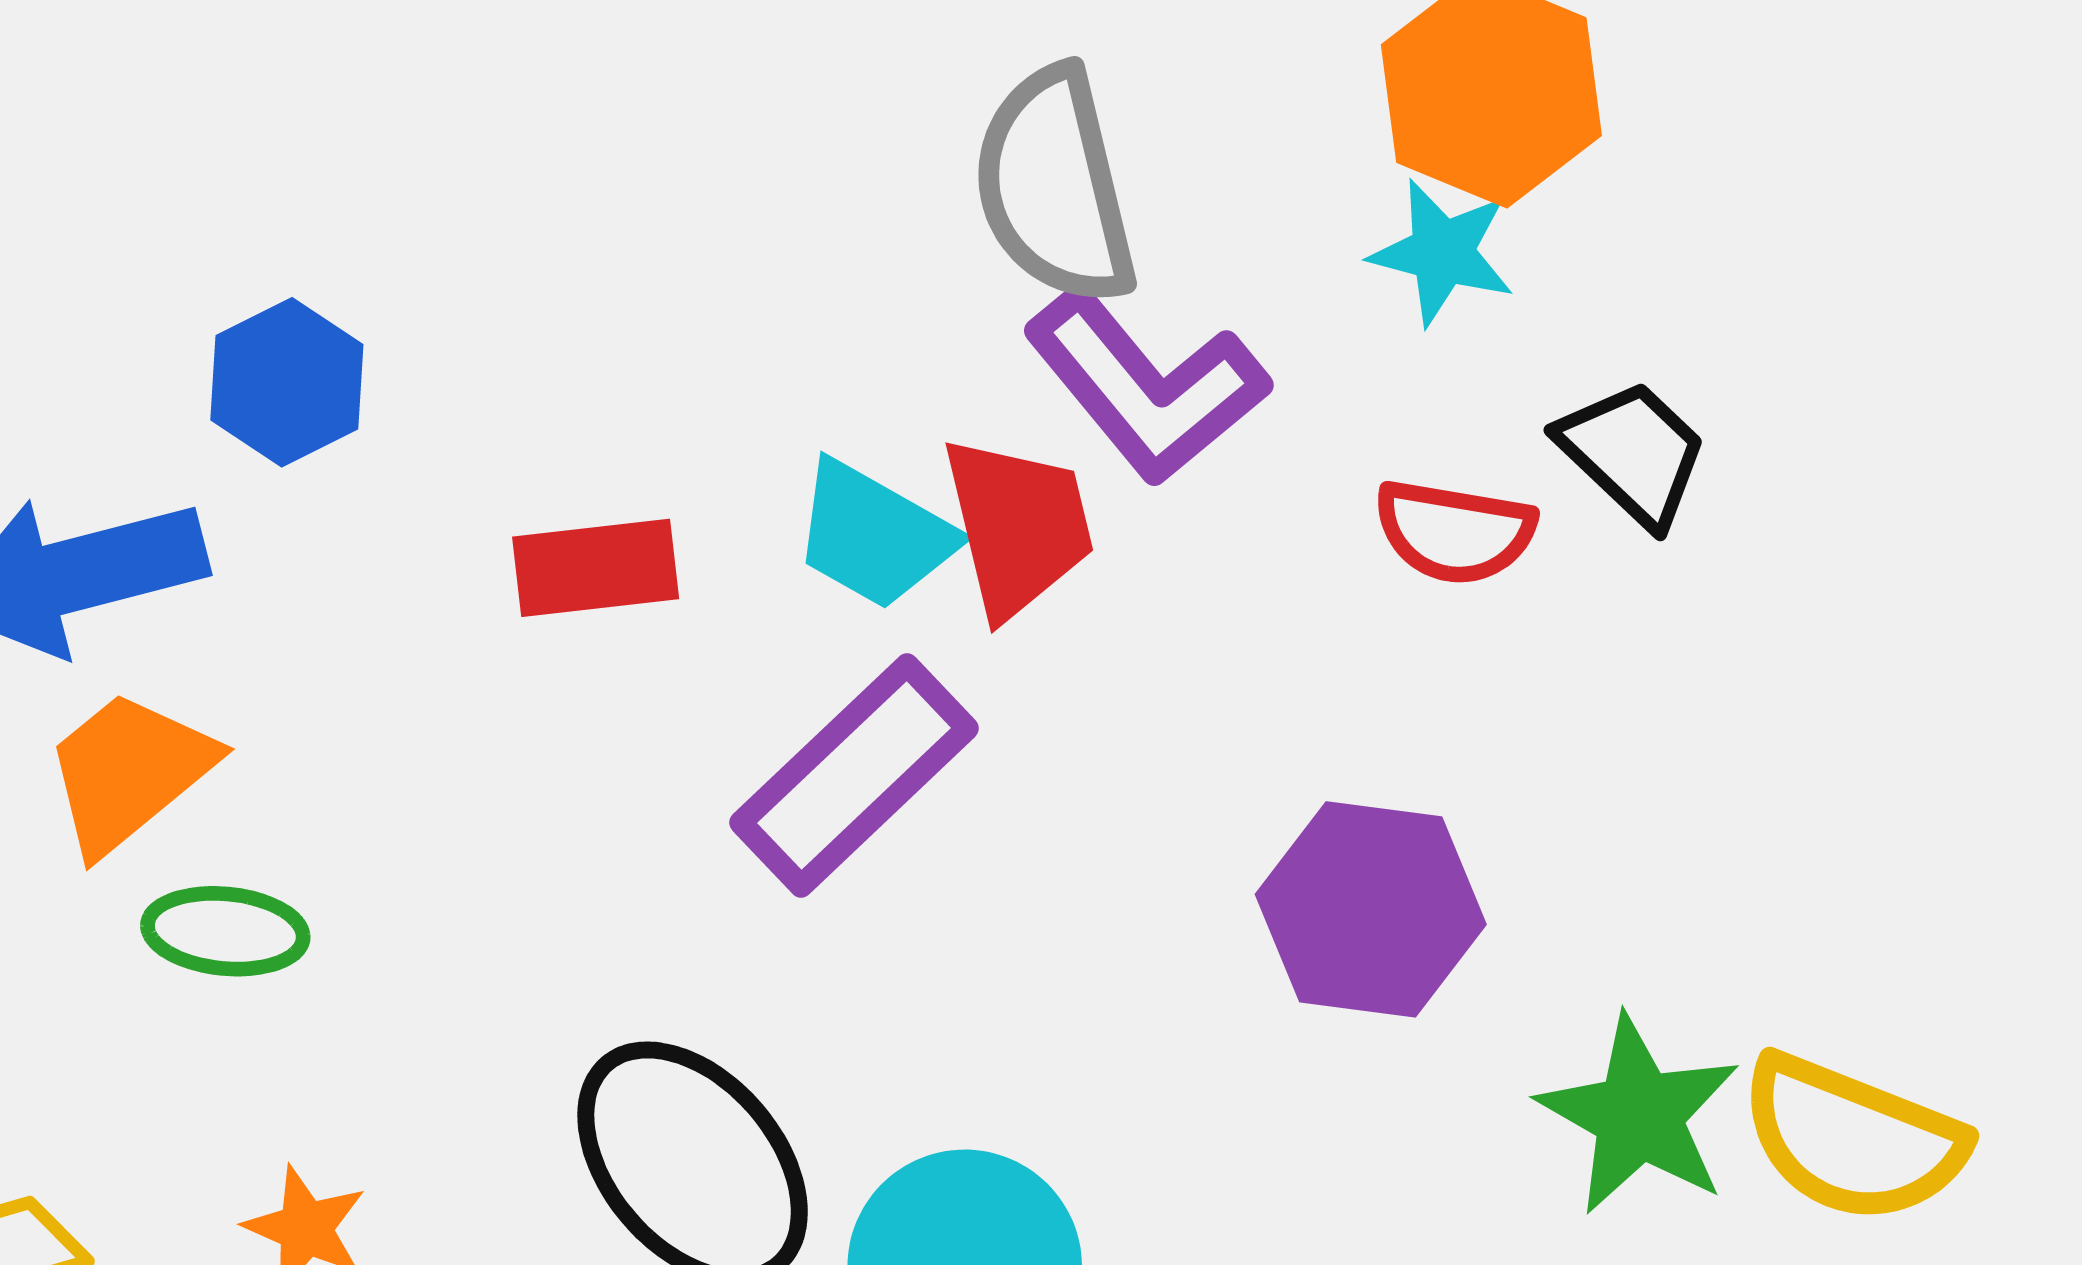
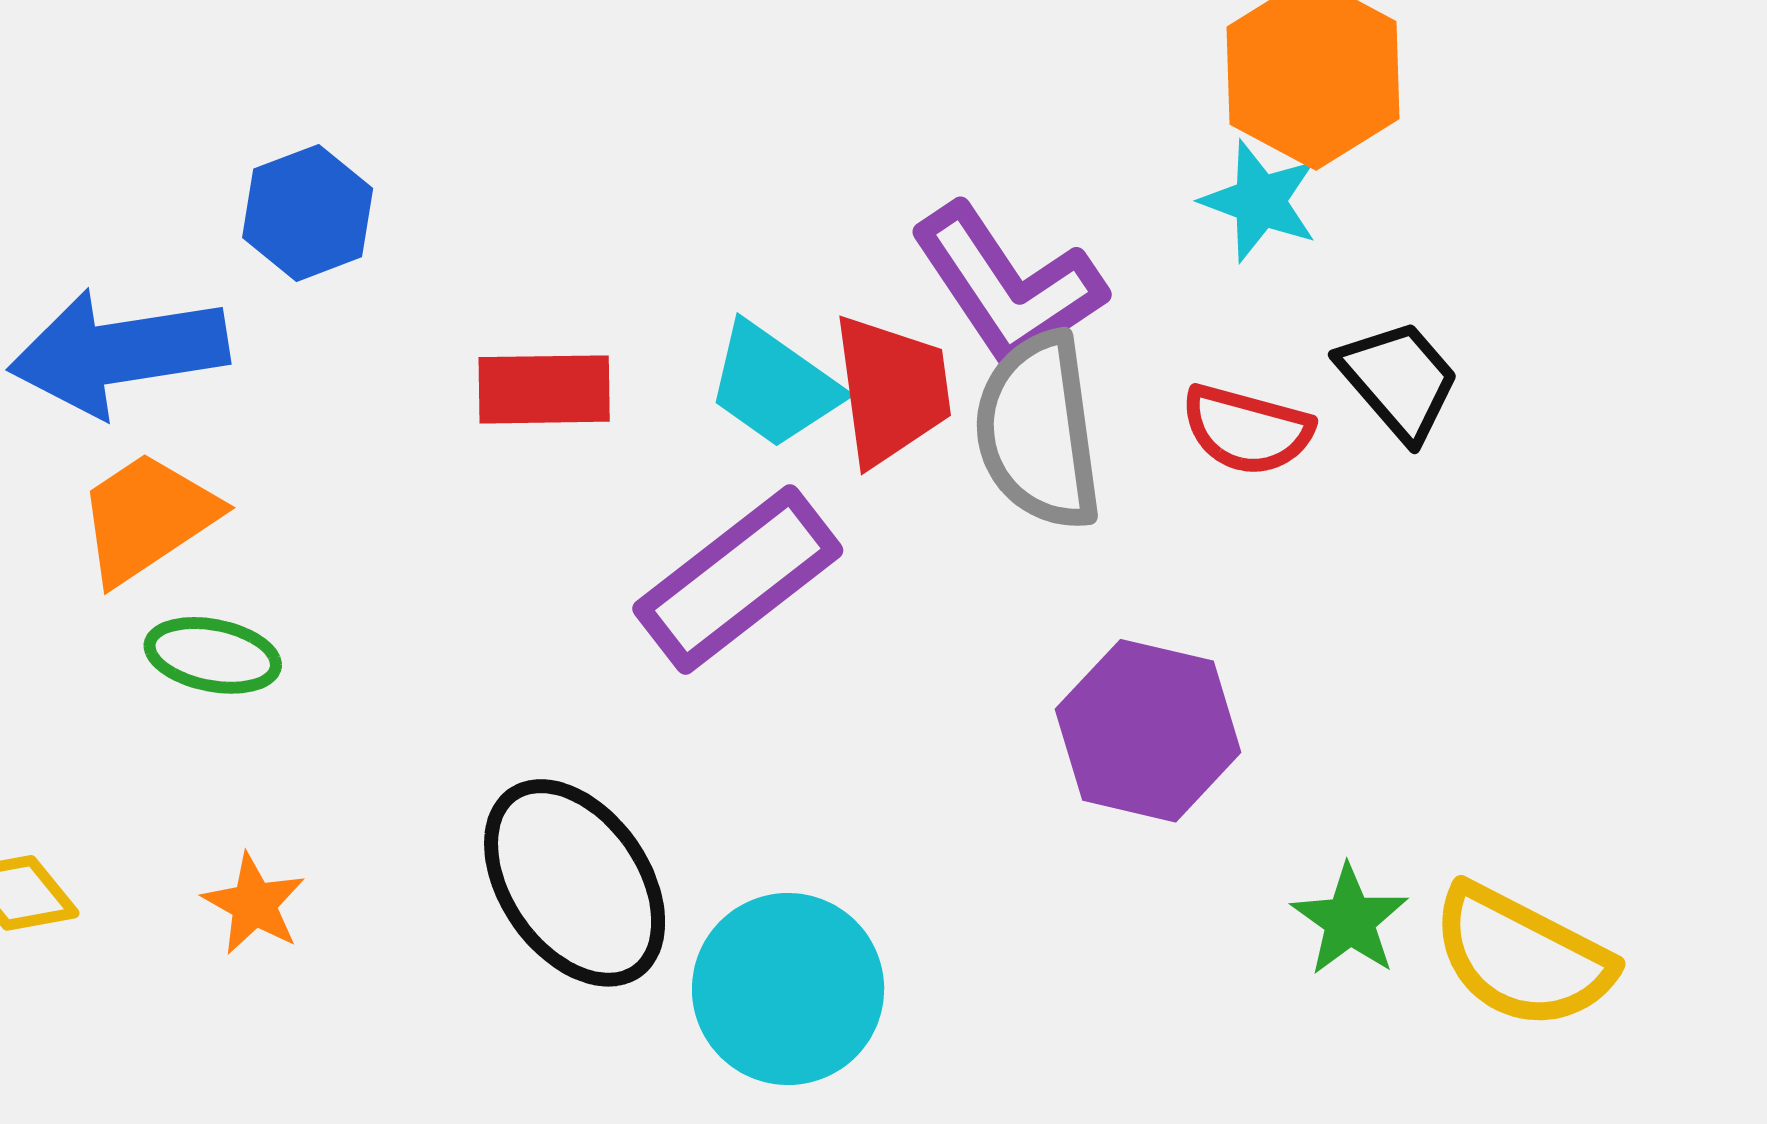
gray semicircle: (1054, 186) -> (1039, 431), moved
green star: (1639, 1115) -> (1350, 920), size x0.7

